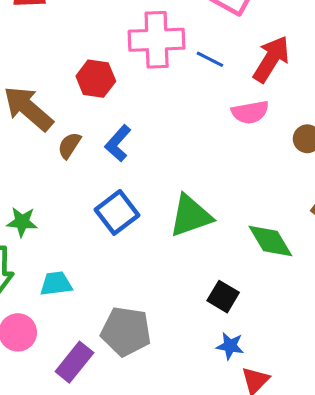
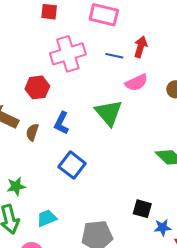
blue line: (210, 59) -> (114, 56), moved
red arrow: (271, 59) -> (141, 47), size x0.7
green triangle: (191, 216) -> (109, 113), moved, turned -36
black square: (223, 297) -> (142, 209), moved

